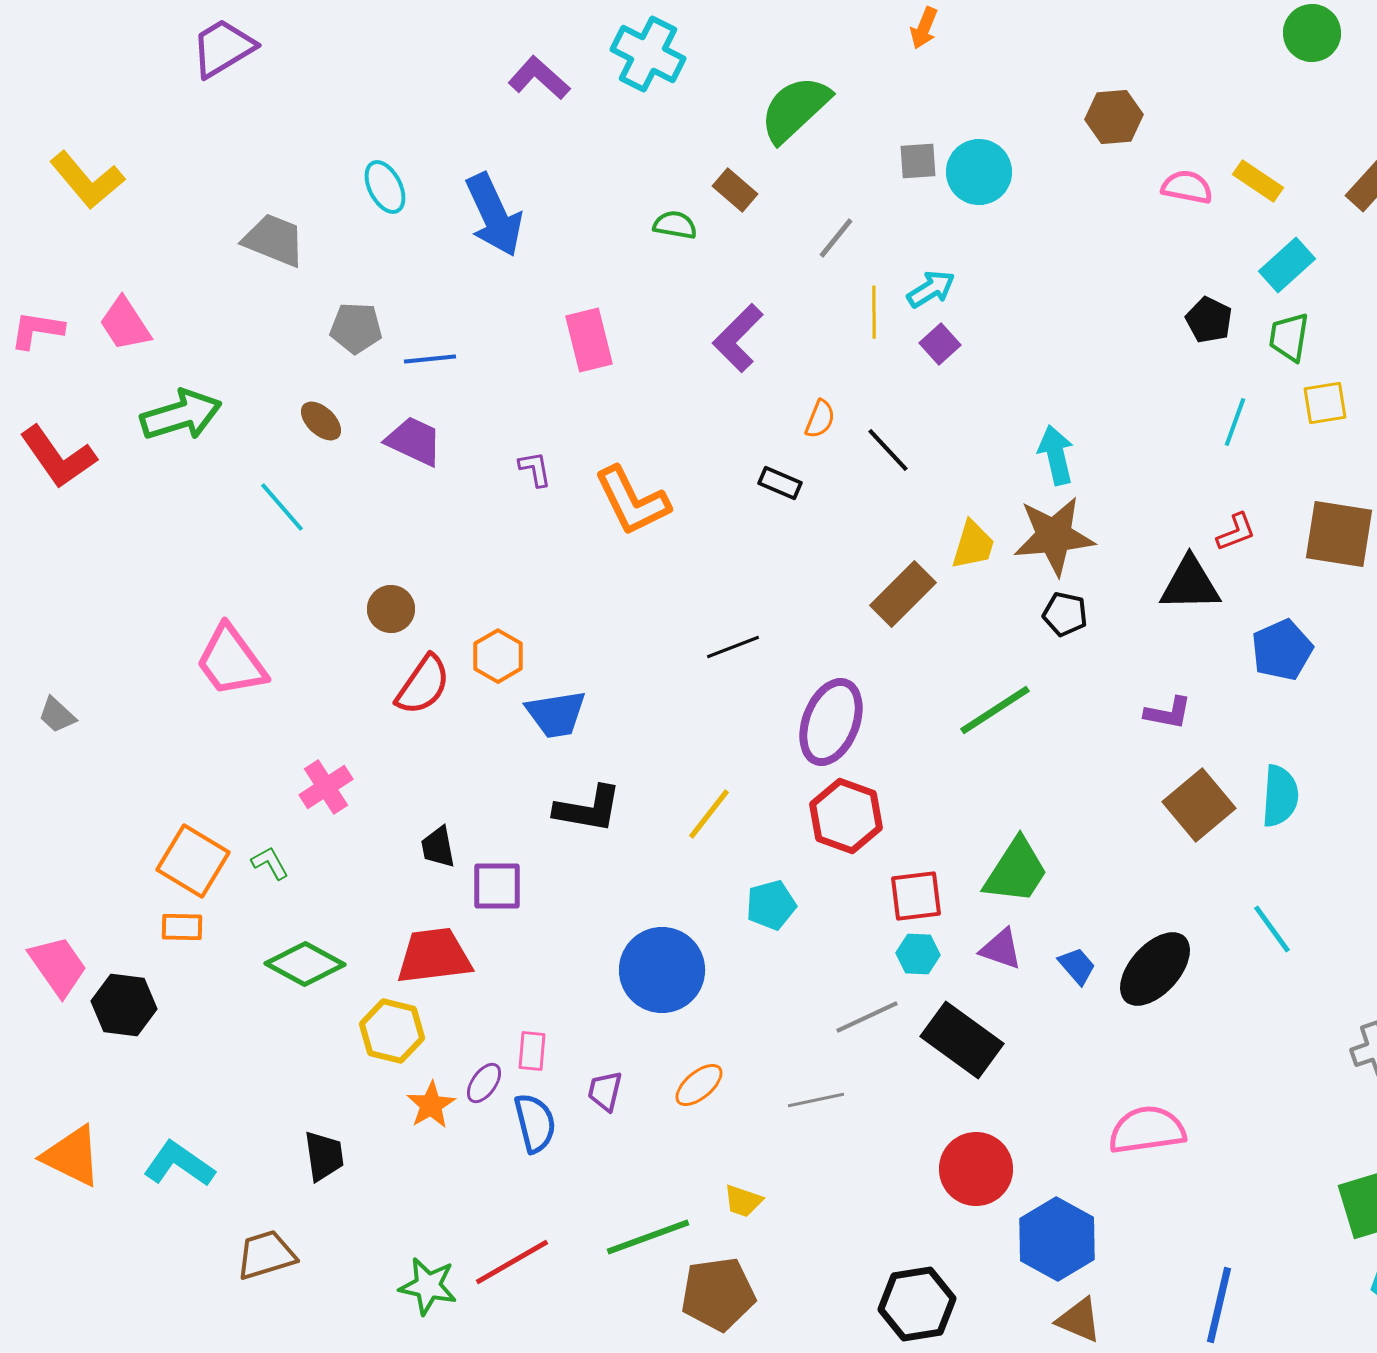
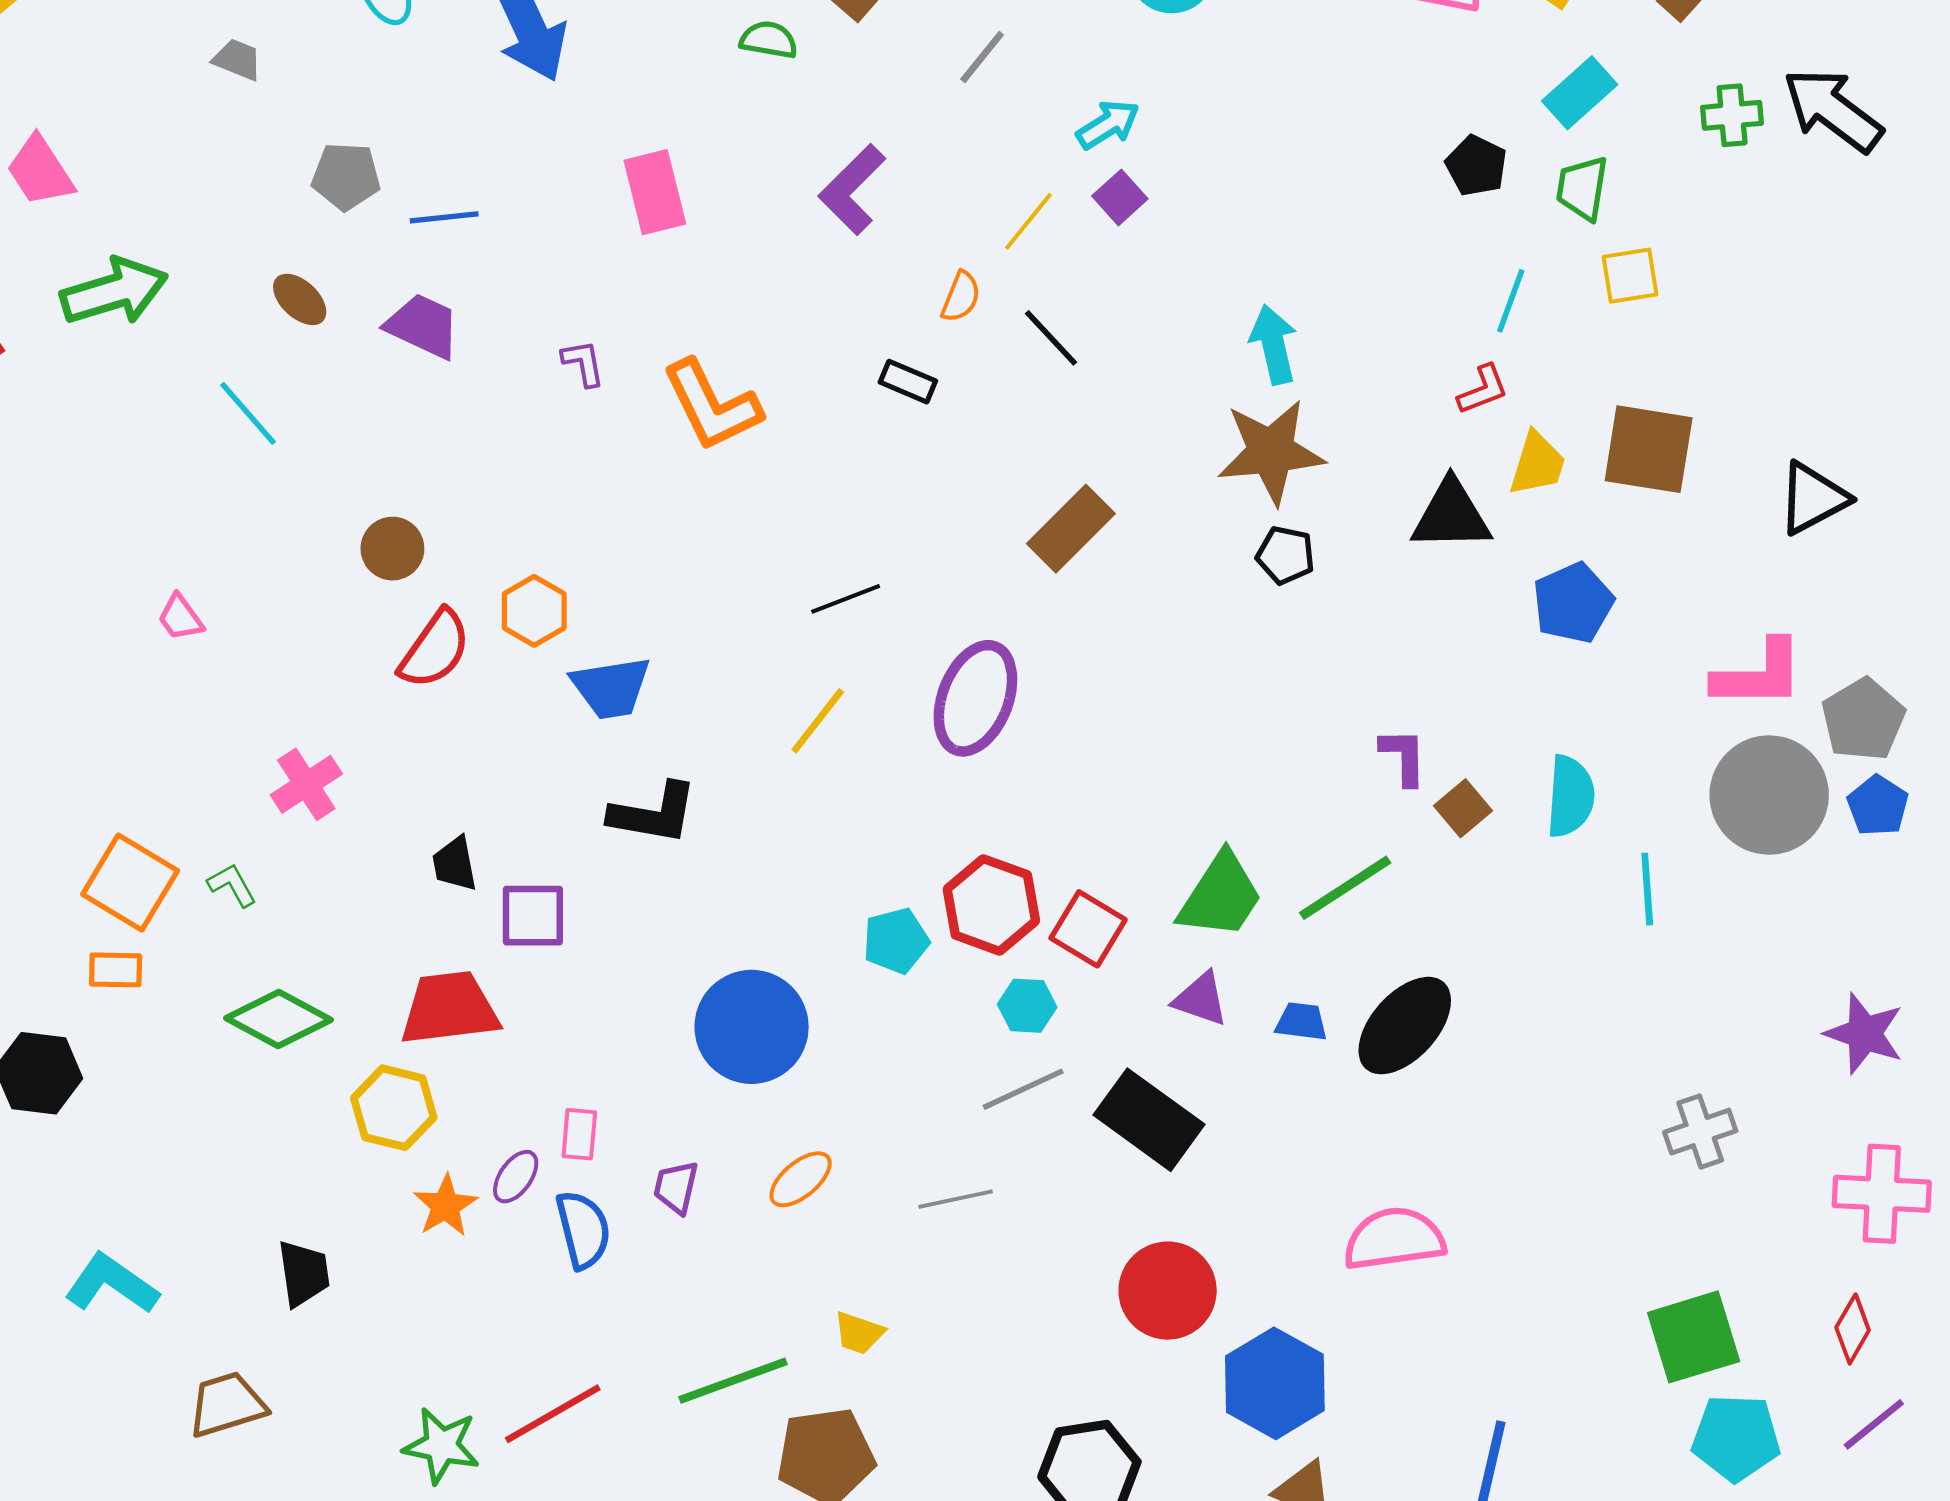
gray trapezoid: (274, 240) -> (237, 60), size x0.6
yellow line: (874, 312) -> (1028, 221), moved, turned 39
red L-shape: (1236, 532) -> (1483, 390), moved
yellow trapezoid: (973, 545) -> (1537, 464), moved
pink trapezoid: (231, 661) -> (180, 617), size x0.5
green line: (995, 710) -> (1345, 888), moved
purple L-shape: (1168, 713) -> (1403, 757), moved, turned -102
brown square: (1199, 805) -> (1463, 808), size x0.6
yellow line: (709, 814) -> (818, 721), moved
red hexagon: (846, 816) -> (991, 905), moved
red square: (916, 896) -> (1088, 929), turned 38
cyan line: (1272, 929) -> (1647, 889), moved, turned 32
cyan hexagon: (918, 954) -> (1027, 1006), moved
blue trapezoid: (1077, 966) -> (1301, 1022), turned -42

